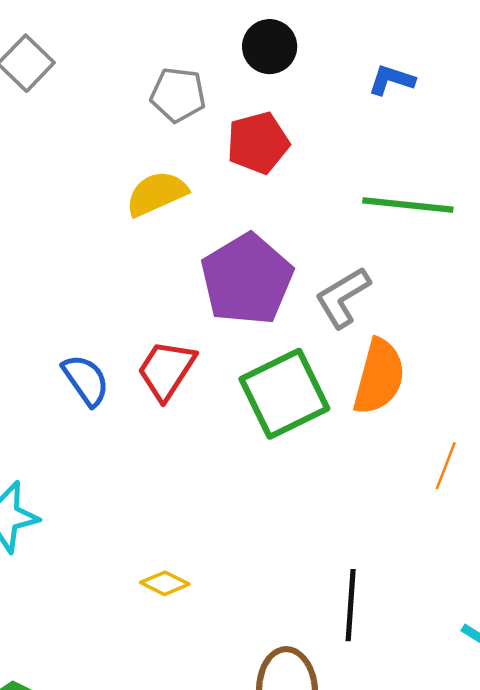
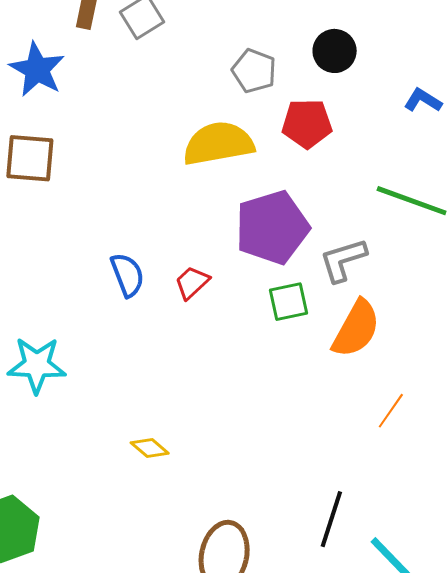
yellow semicircle: (157, 194) -> (218, 144), size x1.4
red trapezoid: (166, 370) -> (192, 283), size x0.7
green square: (284, 394) -> (289, 302), moved, size x0.6
black line: (351, 605) -> (331, 519), moved

